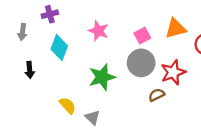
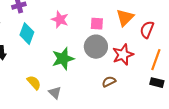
orange triangle: (176, 28) -> (125, 18), turned -30
pink square: (142, 36) -> (97, 24), turned 32
brown semicircle: (157, 95) -> (109, 82), moved

